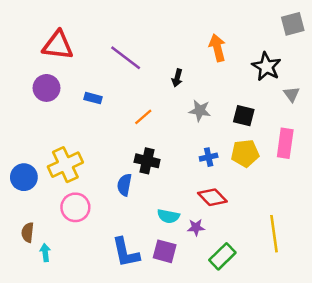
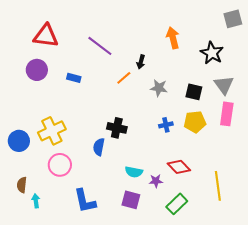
gray triangle: (292, 94) -> (224, 85), moved, size x1.5
orange line: (143, 117) -> (124, 78), moved
red diamond: (212, 197) -> (179, 167), moved
blue L-shape: (126, 253) -> (85, 201), moved

